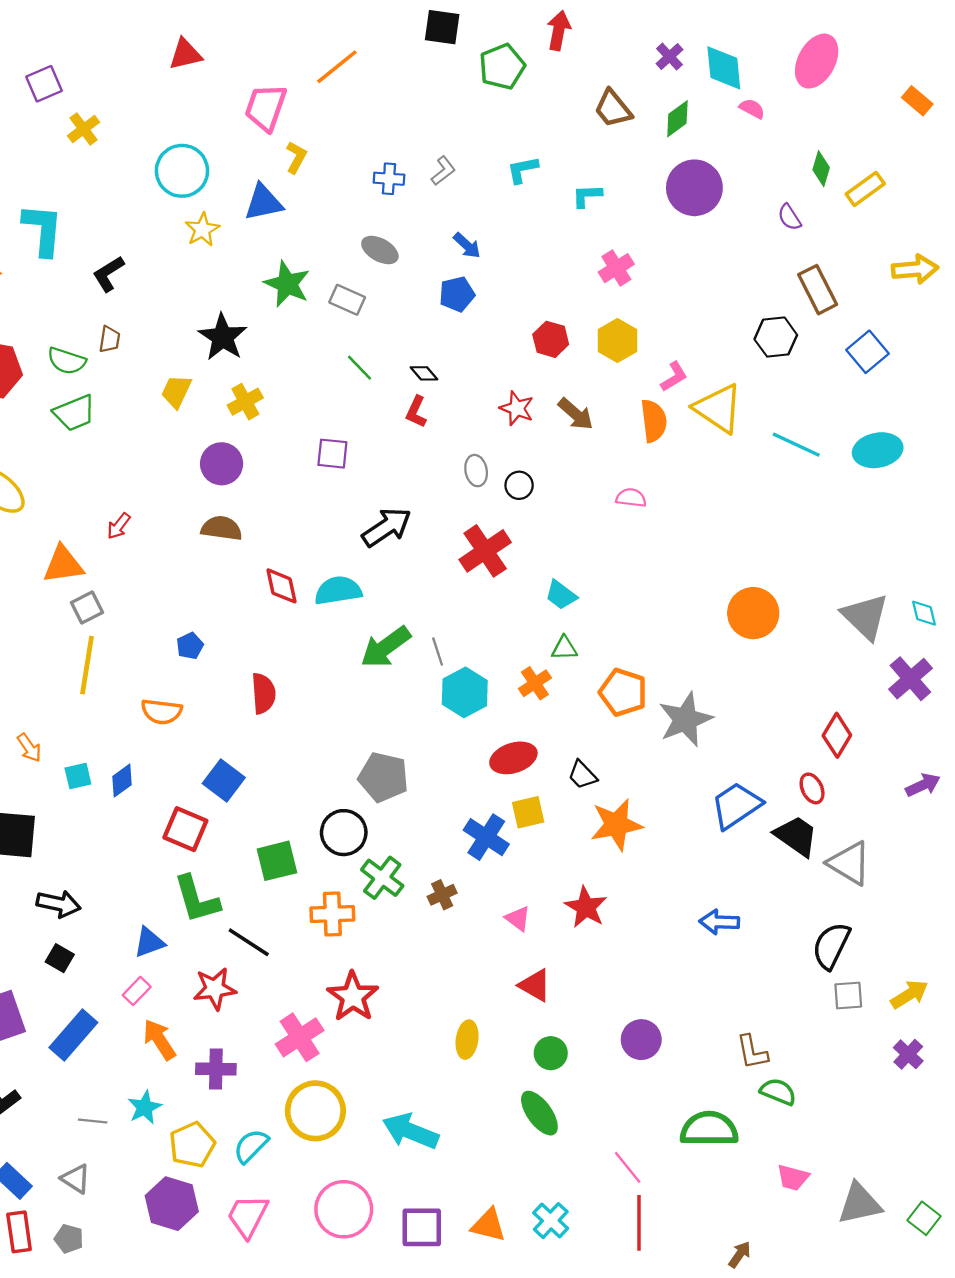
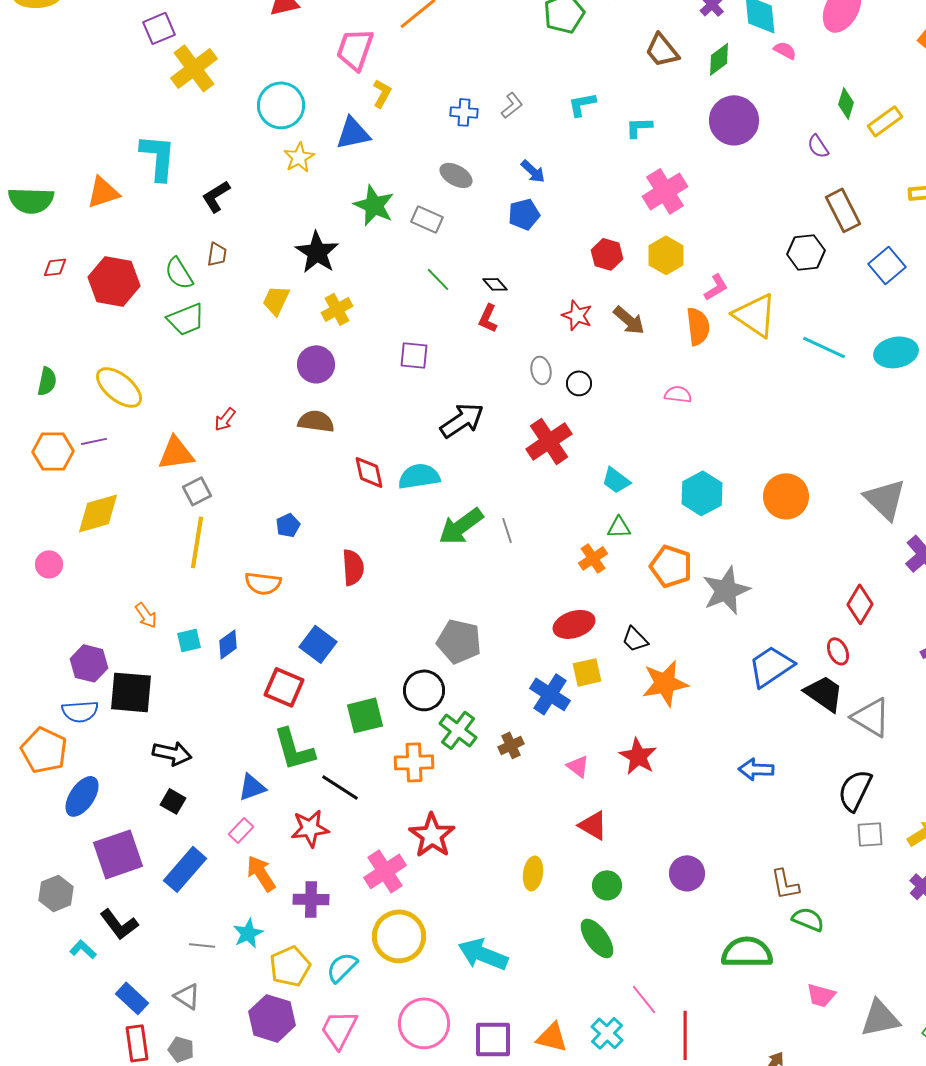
yellow cross: (84, 129) -> (194, 68), size x1.6
pink cross: (616, 268) -> (665, 191), size x1.4
green semicircle: (67, 361) -> (179, 273), turned 40
cyan hexagon: (465, 692) -> (702, 493), moved
pink line: (628, 1167) -> (644, 999), moved

